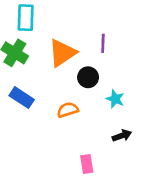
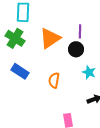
black circle: (88, 77) -> (76, 49), moved
orange semicircle: (68, 110) -> (54, 80), turned -63

